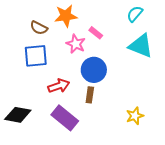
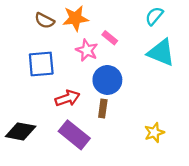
brown semicircle: (39, 28) -> (45, 21), moved

